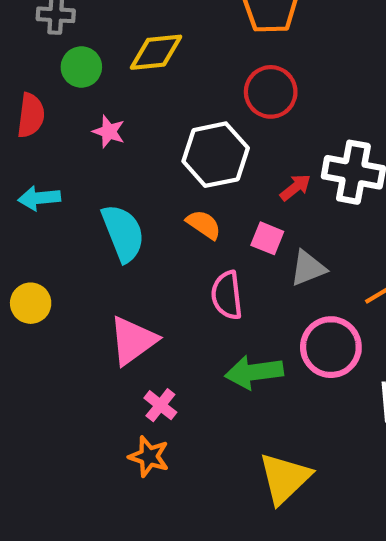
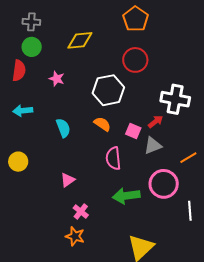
green circle: (81, 67) -> (32, 47), moved
red arrow: (295, 187) -> (155, 122), moved
cyan semicircle: (123, 233) -> (63, 128), size x0.7
pink triangle: (133, 341) -> (68, 180), size x0.6

